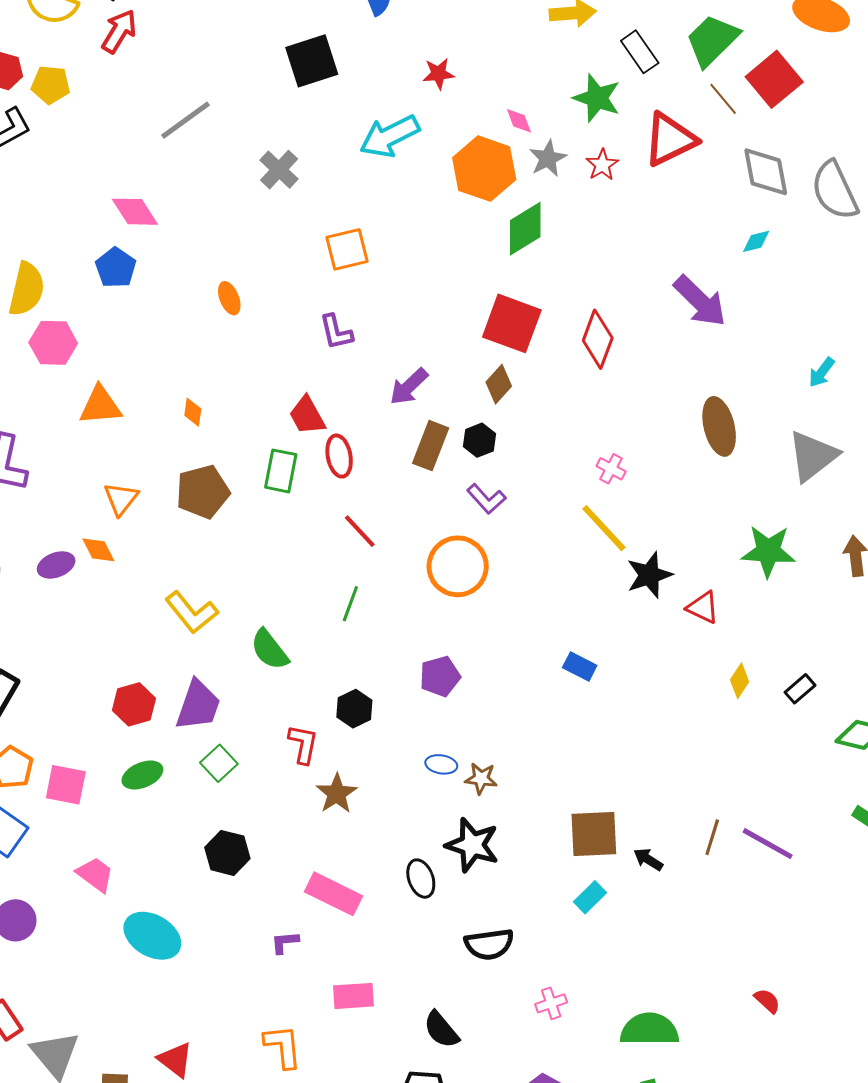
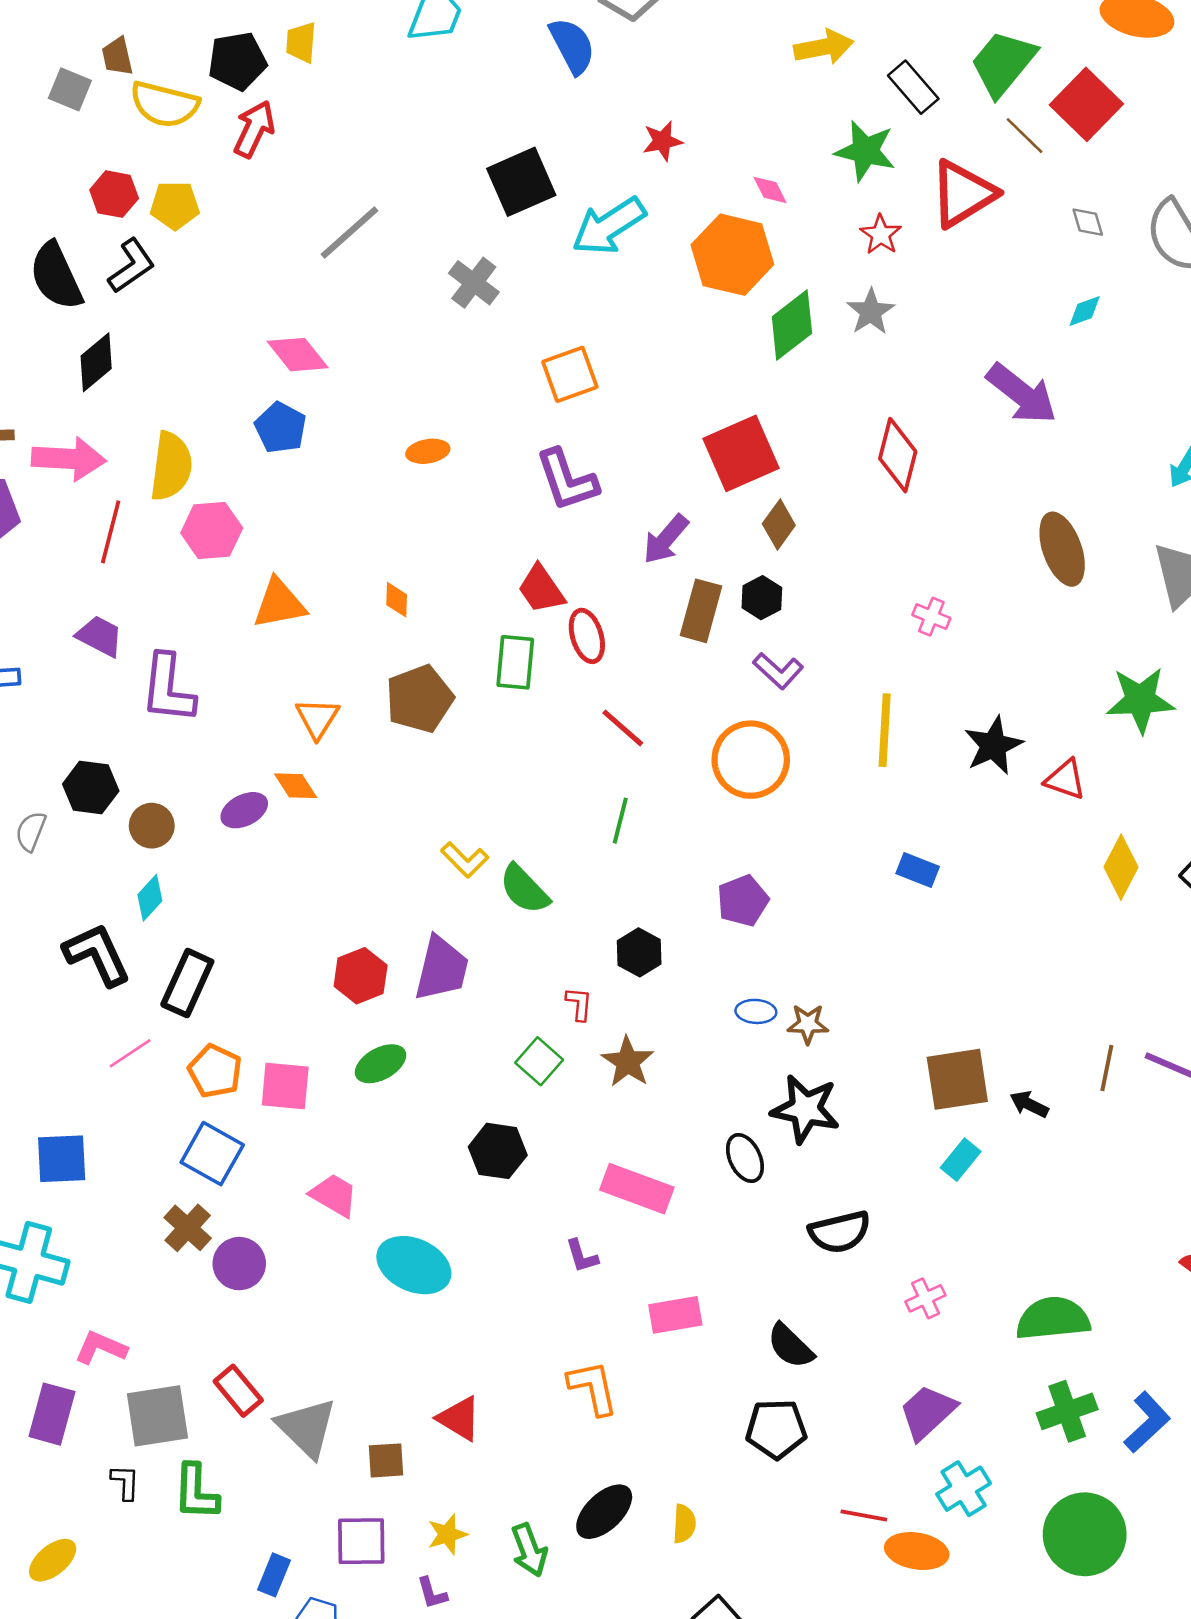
black square: (312, 61) -> (521, 182), moved
gray star: (548, 158) -> (871, 312), moved
gray diamond: (766, 172) -> (1088, 222), size x0.5
orange ellipse: (229, 298) -> (428, 451), turned -72
red square: (512, 323) -> (741, 453), moved, turned -38
purple L-shape: (336, 332) -> (567, 480), size x1.4
yellow line: (604, 528) -> (885, 730), moved, turned 52
yellow L-shape: (192, 612) -> (465, 860), moved, size x0.7
yellow diamond: (740, 681) -> (1121, 867), size x1.4
red L-shape: (303, 744) -> (579, 1004), size x0.7
green square: (219, 763) -> (539, 1061), moved
purple L-shape: (285, 942) -> (582, 1256), turned -96

